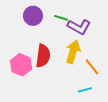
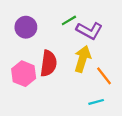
purple circle: (33, 16) -> (26, 27), moved
green line: (61, 18) -> (69, 20), turned -48

